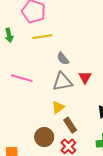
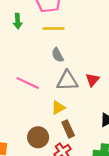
gray semicircle: (63, 59) -> (58, 55), moved
pink line: (22, 78) -> (28, 83), moved

